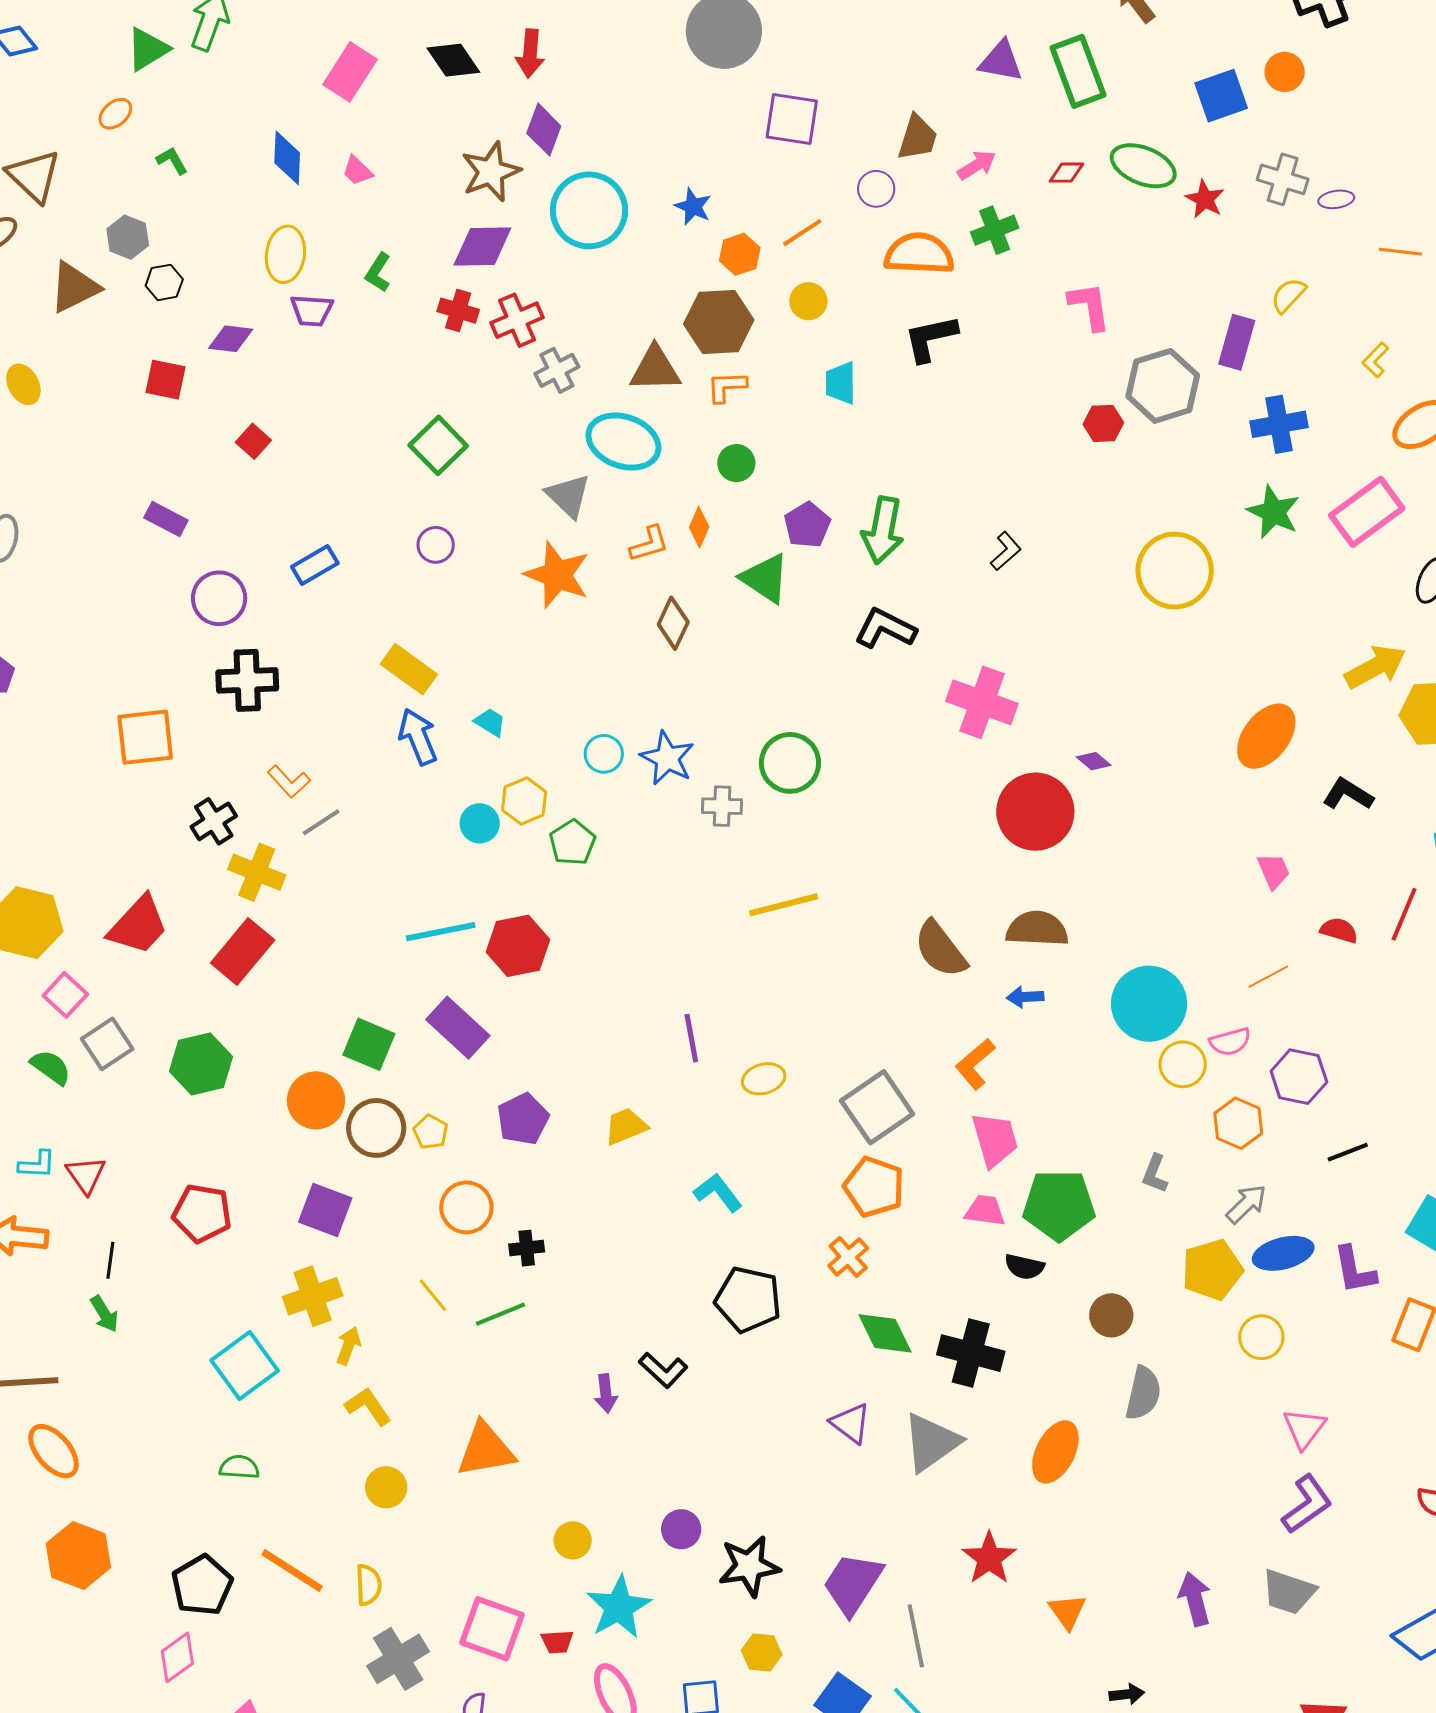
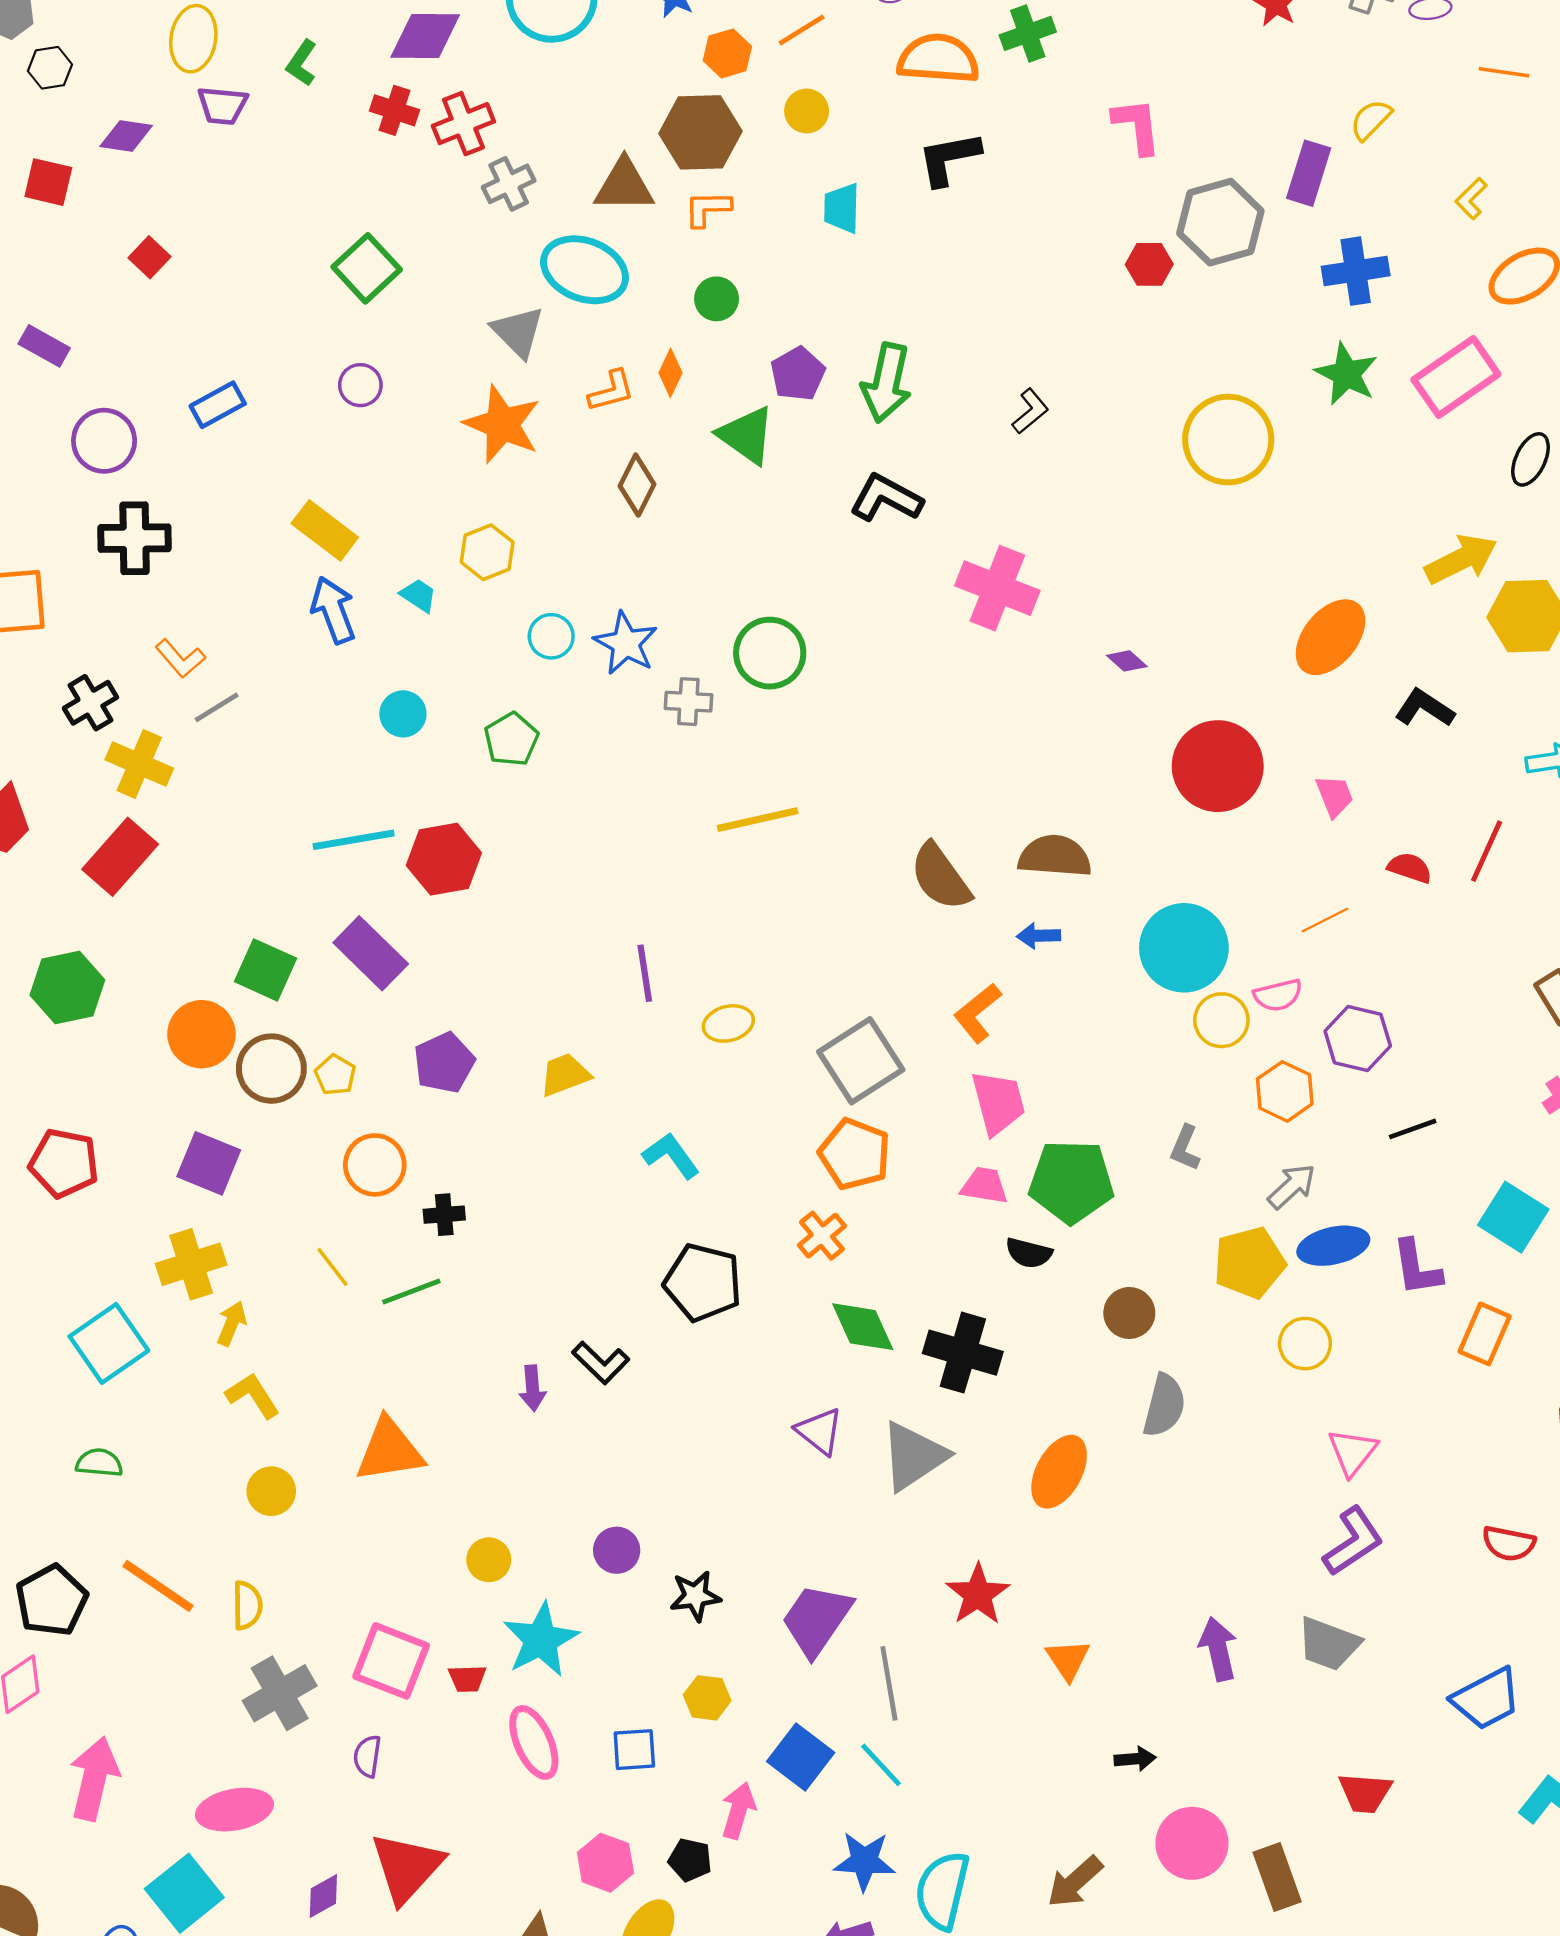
yellow hexagon: (524, 801) -> (487, 552), moved
red circle: (1035, 812) -> (1218, 766), moved
black star: (749, 1566) -> (695, 1596), size x0.7

